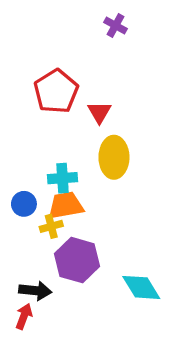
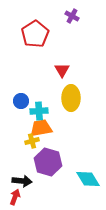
red pentagon: (56, 91) -> (35, 34), moved
blue circle: (24, 204) -> (21, 101), moved

